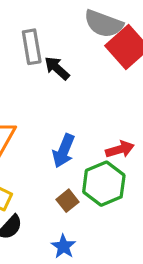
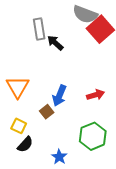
green hexagon: (104, 184) -> (93, 136), moved
brown square: (68, 201) -> (47, 112), moved

